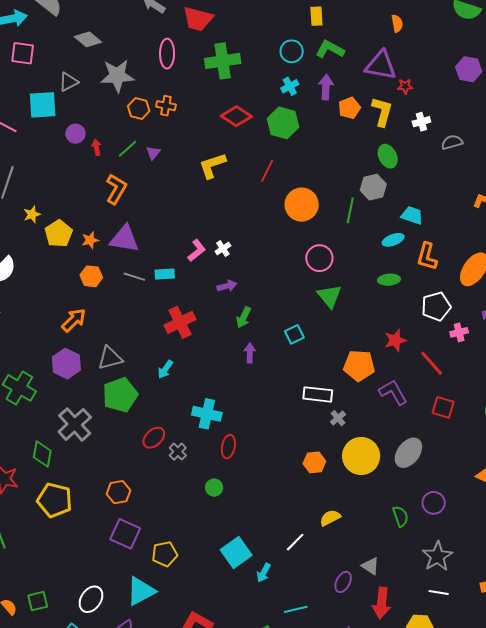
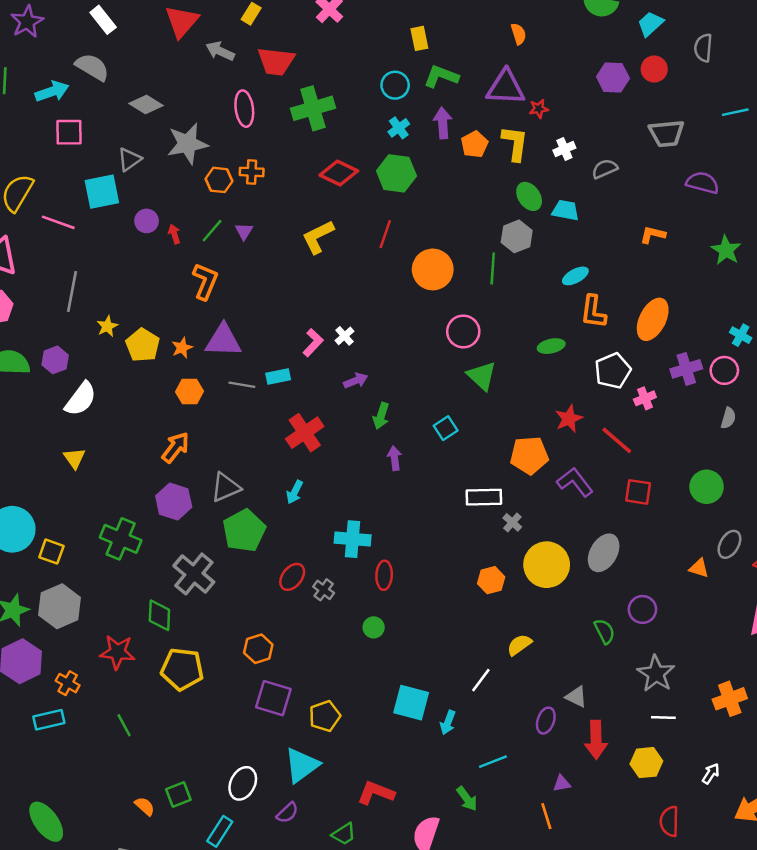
cyan trapezoid: (412, 215) -> (565, 210), moved
cyan ellipse: (393, 240) -> (575, 276), moved
cyan square: (236, 553) -> (411, 703), turned -32

